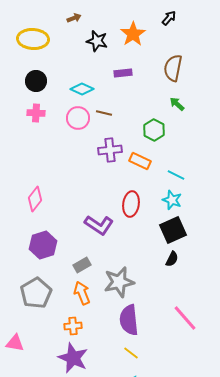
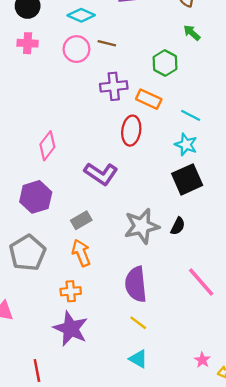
pink diamond: (35, 199) -> (47, 146), moved
red ellipse: (131, 204) -> (131, 131), moved
black semicircle: (172, 259) -> (178, 226), moved
gray star: (119, 282) -> (142, 226), moved

